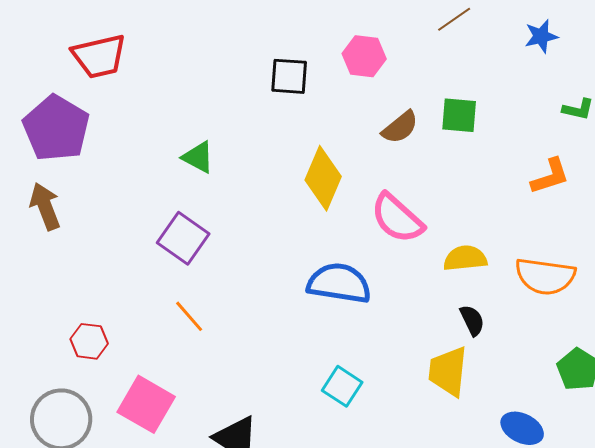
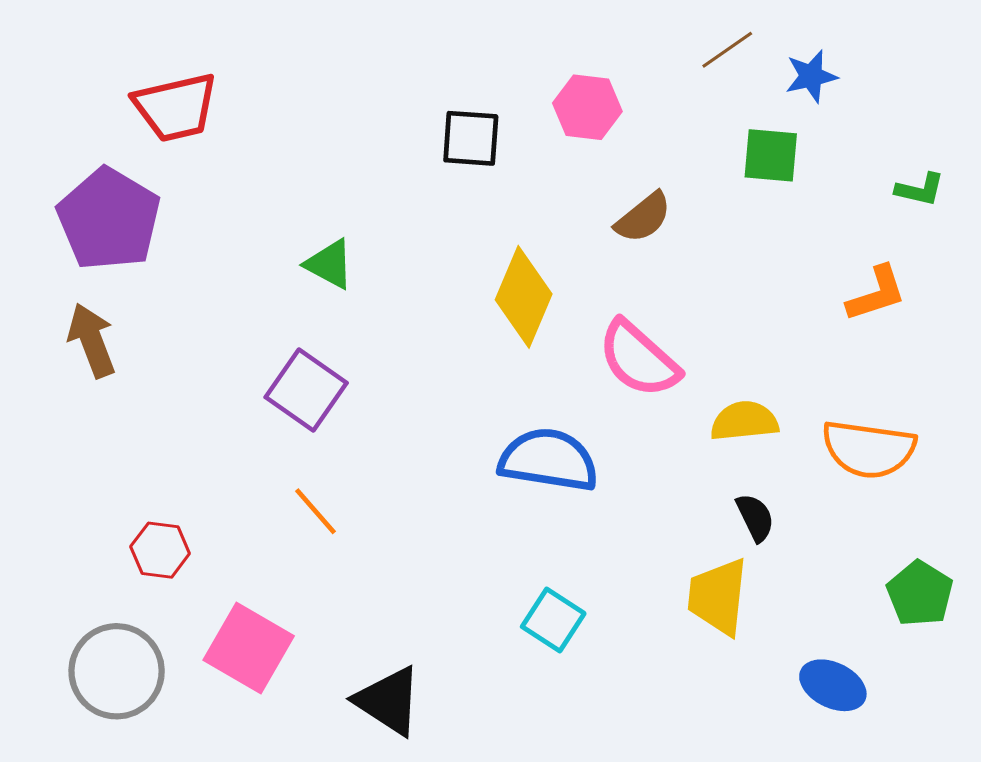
blue star: (541, 36) -> (811, 76), moved
green square: (459, 115) -> (771, 155), moved

